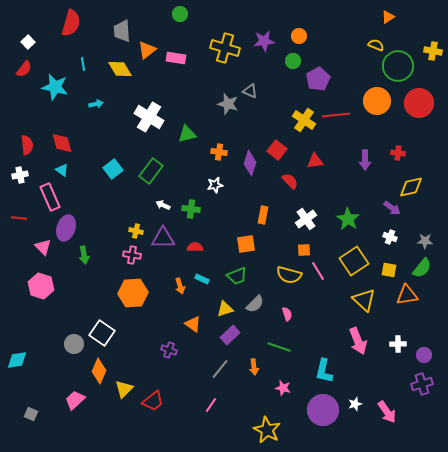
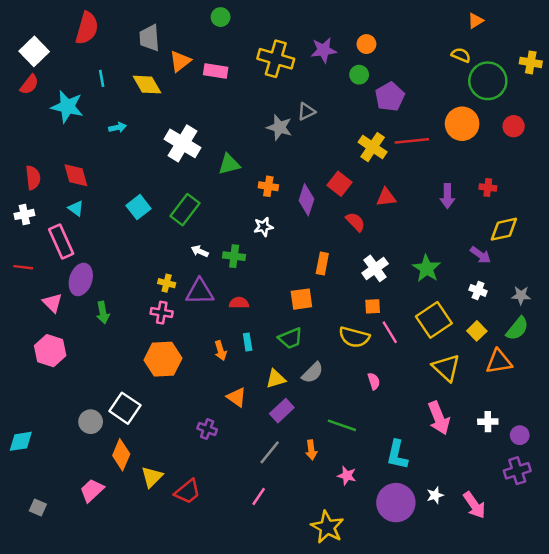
white square: (28, 42) -> (34, 51), size x1.6
gray triangle: (250, 91) -> (306, 111), turned -49
red circle: (419, 103) -> (514, 126), size x0.6
yellow square: (389, 270) -> (477, 331), turned 35
cyan rectangle: (202, 279) -> (248, 342), turned 56
pink semicircle: (287, 314) -> (374, 381), moved

